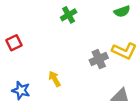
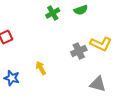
green semicircle: (122, 11) -> (81, 10), moved

